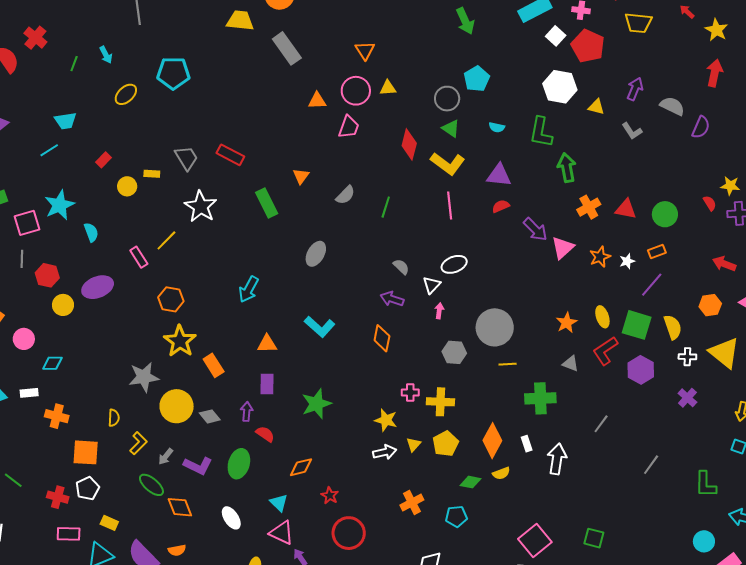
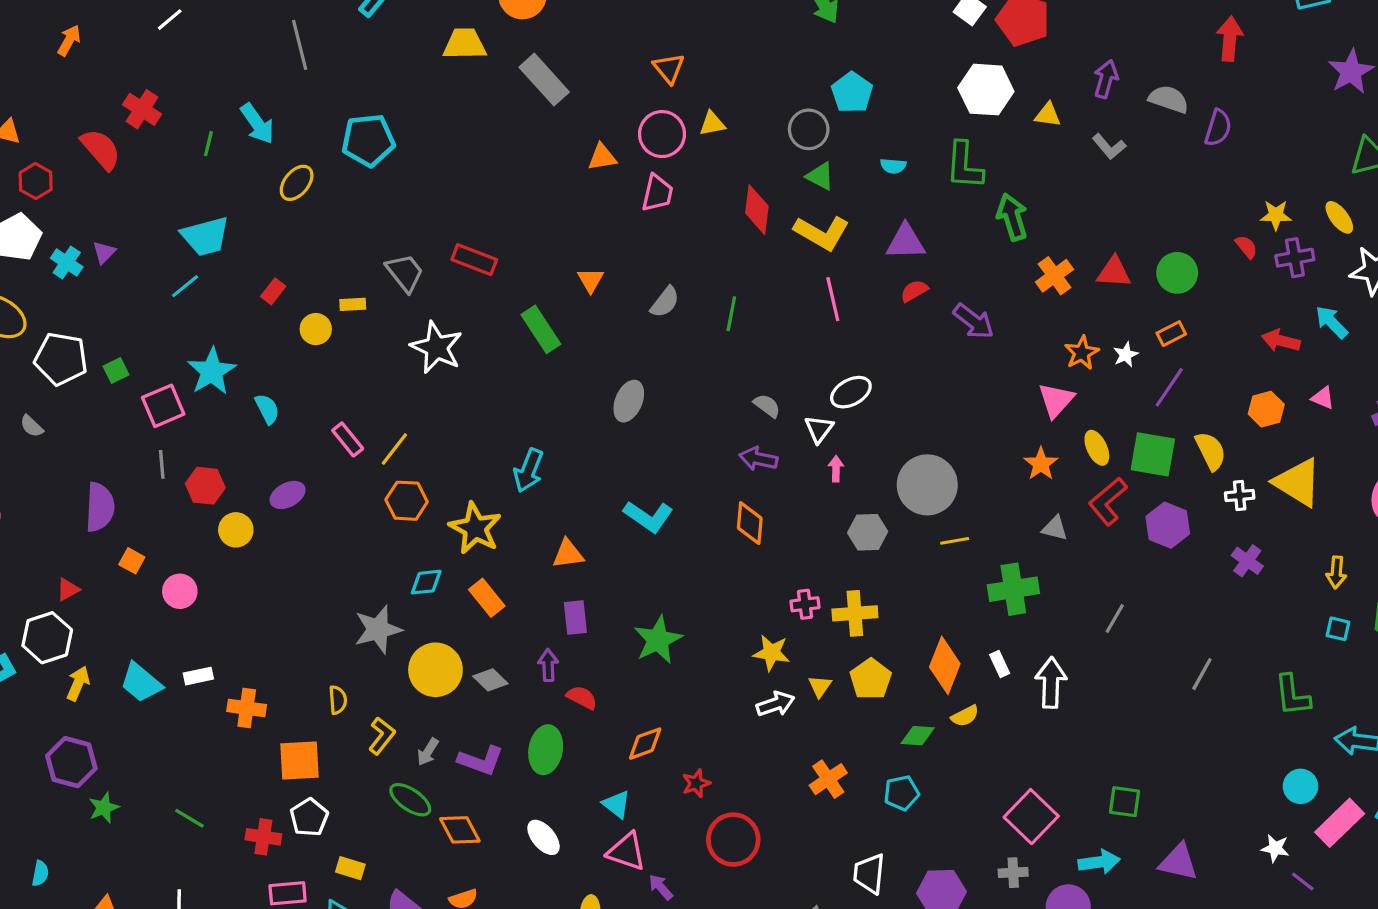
cyan arrow: (106, 55) -> (257, 124), size x1.5
cyan trapezoid: (65, 121) -> (205, 236), size x1.4
yellow line: (166, 240) -> (394, 449), moved
pink triangle: (563, 248) -> (1056, 400), moved
purple ellipse: (98, 287) -> (288, 495), size x0.7
yellow star: (180, 341) -> (475, 528), moved
cyan diamond: (52, 363) -> (426, 582), moved
red star: (330, 496) -> (696, 783), turned 30

